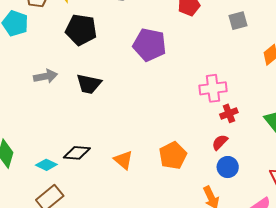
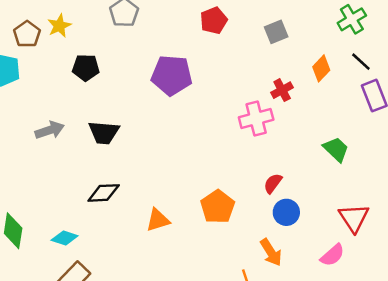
black pentagon: (81, 30) -> (86, 68), size x0.7
red cross: (229, 113) -> (282, 90), moved
black diamond: (77, 153) -> (104, 193), moved
orange triangle: (123, 160) -> (158, 220), turned -50

